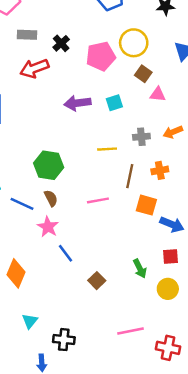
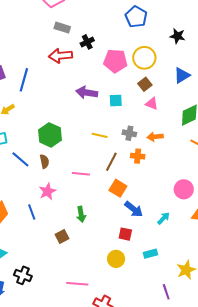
orange cross: (160, 170) -> (138, 156), moved
pink star: (48, 227) -> (47, 191), moved
blue line: (65, 253) -> (32, 212), moved
green arrow: (140, 269) -> (81, 214), moved

